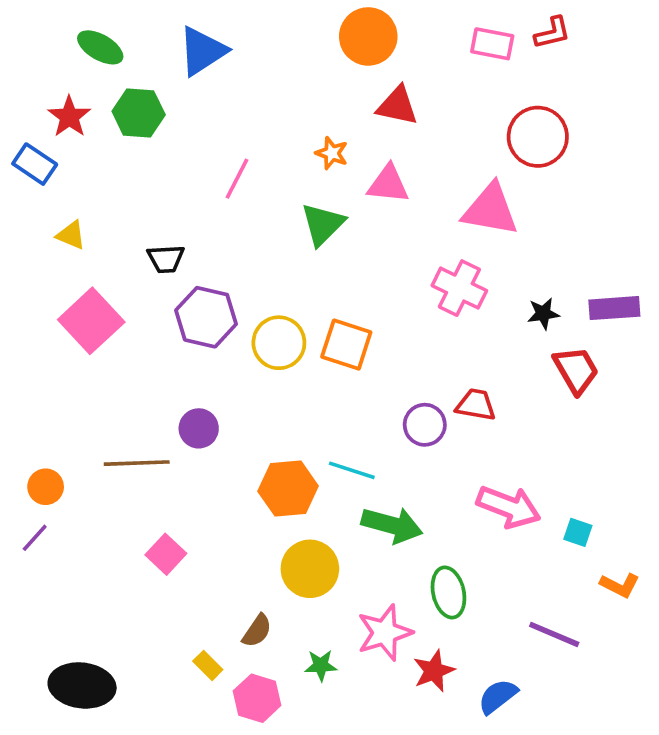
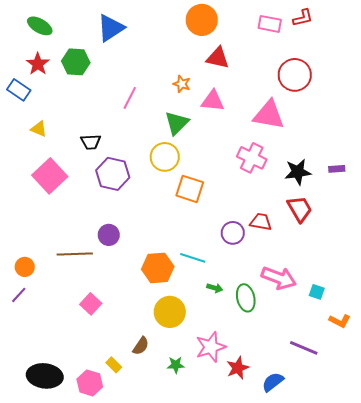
green ellipse: (100, 47) -> (40, 26), moved
purple rectangle: (614, 308) -> (337, 169), size x0.6
black star: (543, 314) -> (298, 172), size x1.5
yellow circle: (279, 343) -> (165, 157), moved
red trapezoid: (576, 370) -> (300, 209), moved
green arrow: (392, 525) -> (215, 288), size x0.5
green ellipse: (448, 592) -> (246, 298), moved
pink hexagon: (257, 698) -> (90, 383), moved

